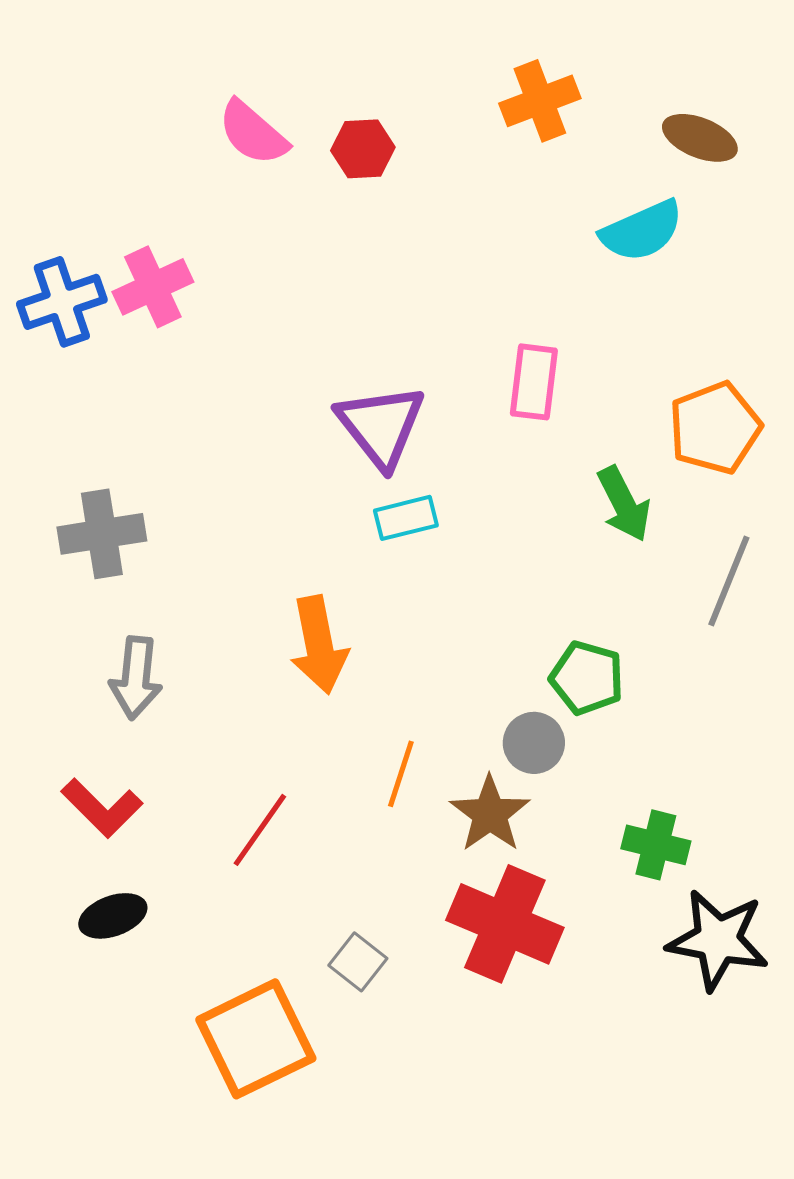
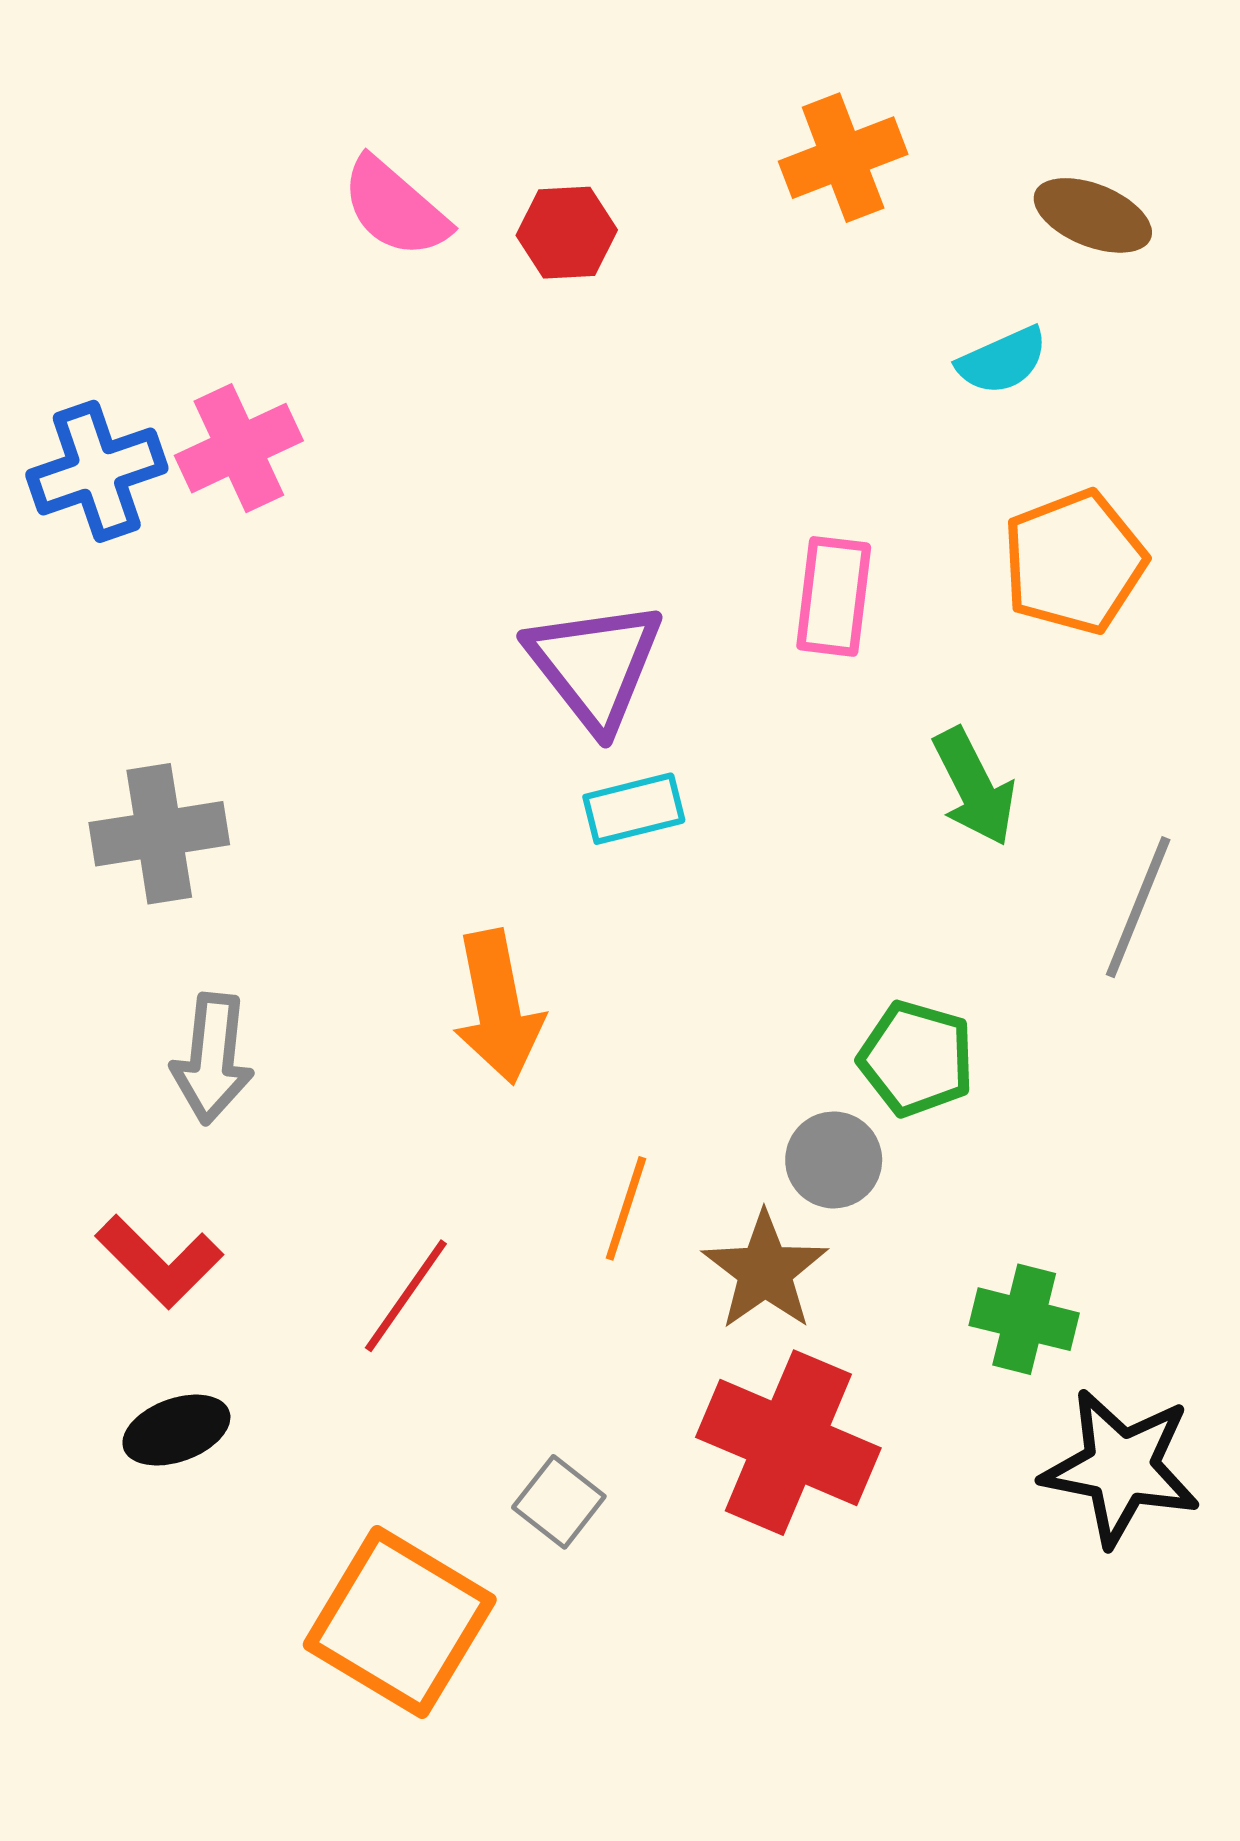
cyan semicircle: (642, 231) -> (1002, 361), size x0.7
orange pentagon: (715, 428) -> (1074, 562), moved
orange square: (256, 1039) -> (400, 1622), turned -33

